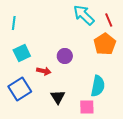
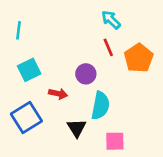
cyan arrow: (84, 15) -> (111, 20), size x0.7
red line: (109, 20) -> (108, 47), moved
cyan semicircle: (98, 86) -> (100, 106), moved

